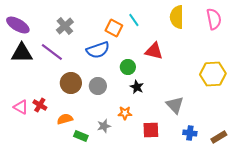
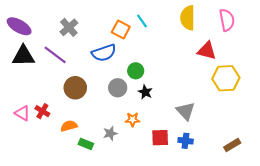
red triangle: (154, 51) -> (207, 51), moved
gray circle: (98, 86) -> (118, 88), moved
blue cross: (190, 133) -> (186, 141), moved

